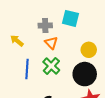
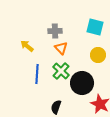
cyan square: (71, 18) -> (95, 27), moved
black circle: (85, 74) -> (82, 83), moved

